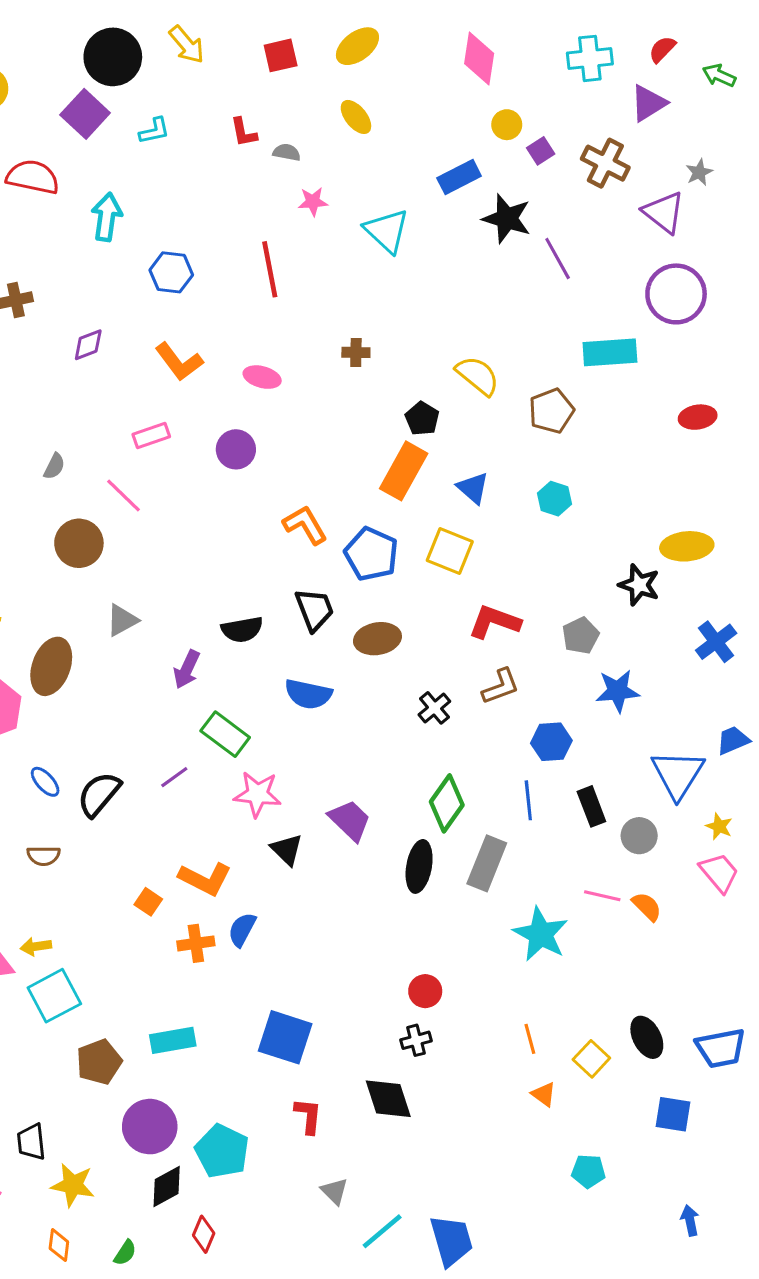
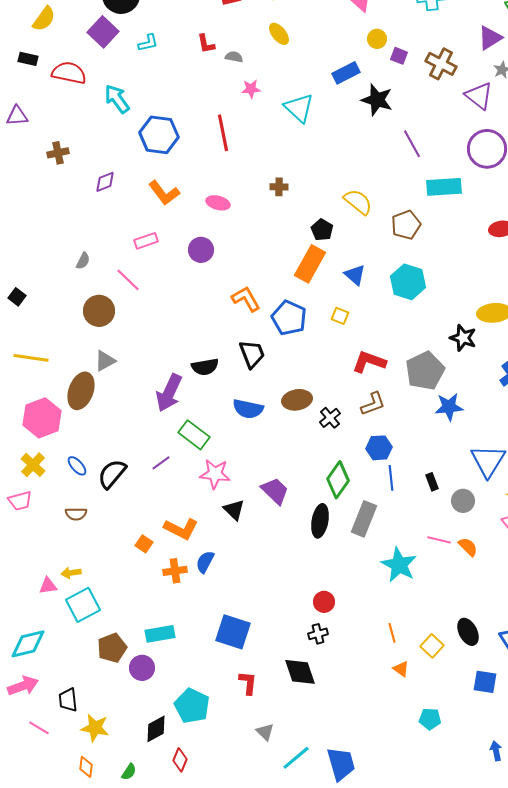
purple triangle: (648, 103) -> (490, 38), moved
purple square: (541, 151) -> (399, 56), turned -36
cyan arrow: (107, 217) -> (117, 99), turned -44
purple line: (558, 259) -> (412, 144), moved
blue hexagon: (171, 272) -> (159, 135), size x1.4
cyan hexagon: (554, 499) -> (408, 282), size x1.6
yellow square: (450, 551) -> (340, 316), size x0.6
gray triangle: (122, 620) -> (105, 361), moved
gray pentagon: (581, 636) -> (425, 371), size x1.6
brown ellipse: (377, 639) -> (297, 400), moved
purple arrow: (187, 669) -> (169, 393), size x1.5
blue hexagon: (551, 742) -> (379, 448), moved
black rectangle: (591, 806) -> (432, 482), size x0.7
purple circle: (150, 1127) -> (142, 668), moved, size x0.7

